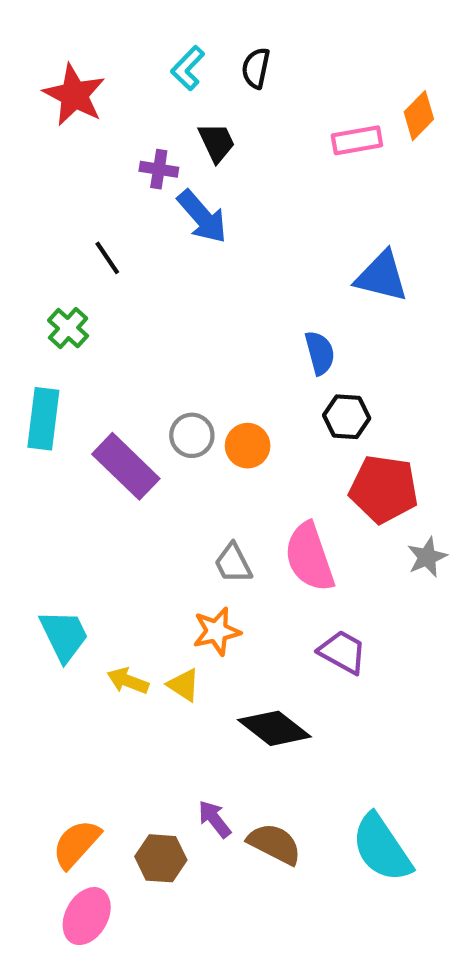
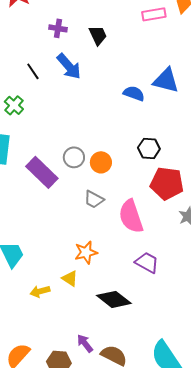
black trapezoid: (217, 142) -> (98, 35), moved
blue arrow: (202, 217) -> (69, 66), moved
blue semicircle: (320, 353) -> (134, 93), moved, turned -55
gray trapezoid: (233, 563) -> (94, 199), moved, turned -35
yellow arrow: (128, 681) -> (40, 291), moved, turned -36

